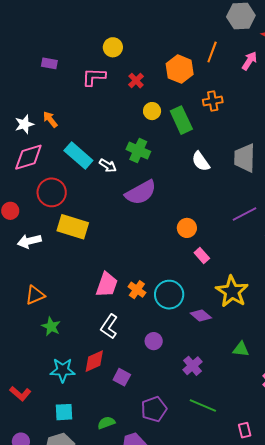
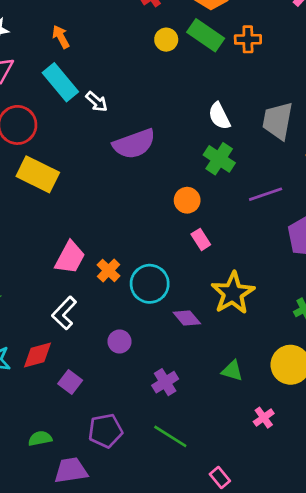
orange arrow: (50, 119) -> (61, 37), moved
green rectangle: (181, 120) -> (206, 35), moved, turned -40
green cross: (138, 150) -> (219, 159), moved
pink rectangle: (245, 430) -> (220, 478), turned -35

